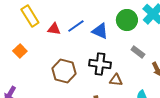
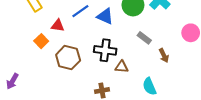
red triangle: (54, 29) -> (58, 26), moved
orange square: (20, 51) -> (41, 41), moved

